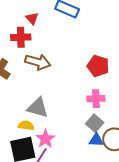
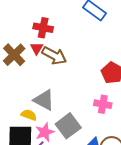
red triangle: (32, 18) -> (37, 48), moved
gray square: (95, 123) -> (68, 126), moved, size x1.4

